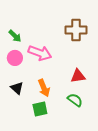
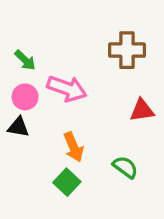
red triangle: (78, 76) -> (142, 110), moved
black triangle: (17, 88) -> (18, 127), moved, turned -32
green square: (40, 109) -> (67, 182), turned -35

